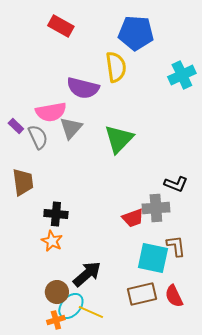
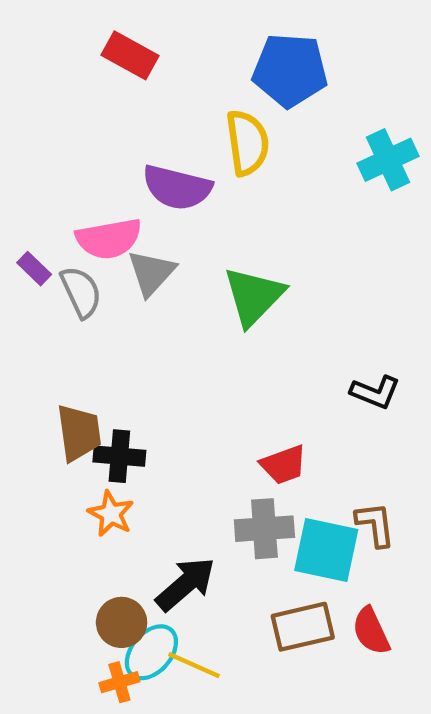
brown trapezoid: (23, 182) -> (79, 433), moved
gray cross: (156, 208) -> (264, 529), moved

